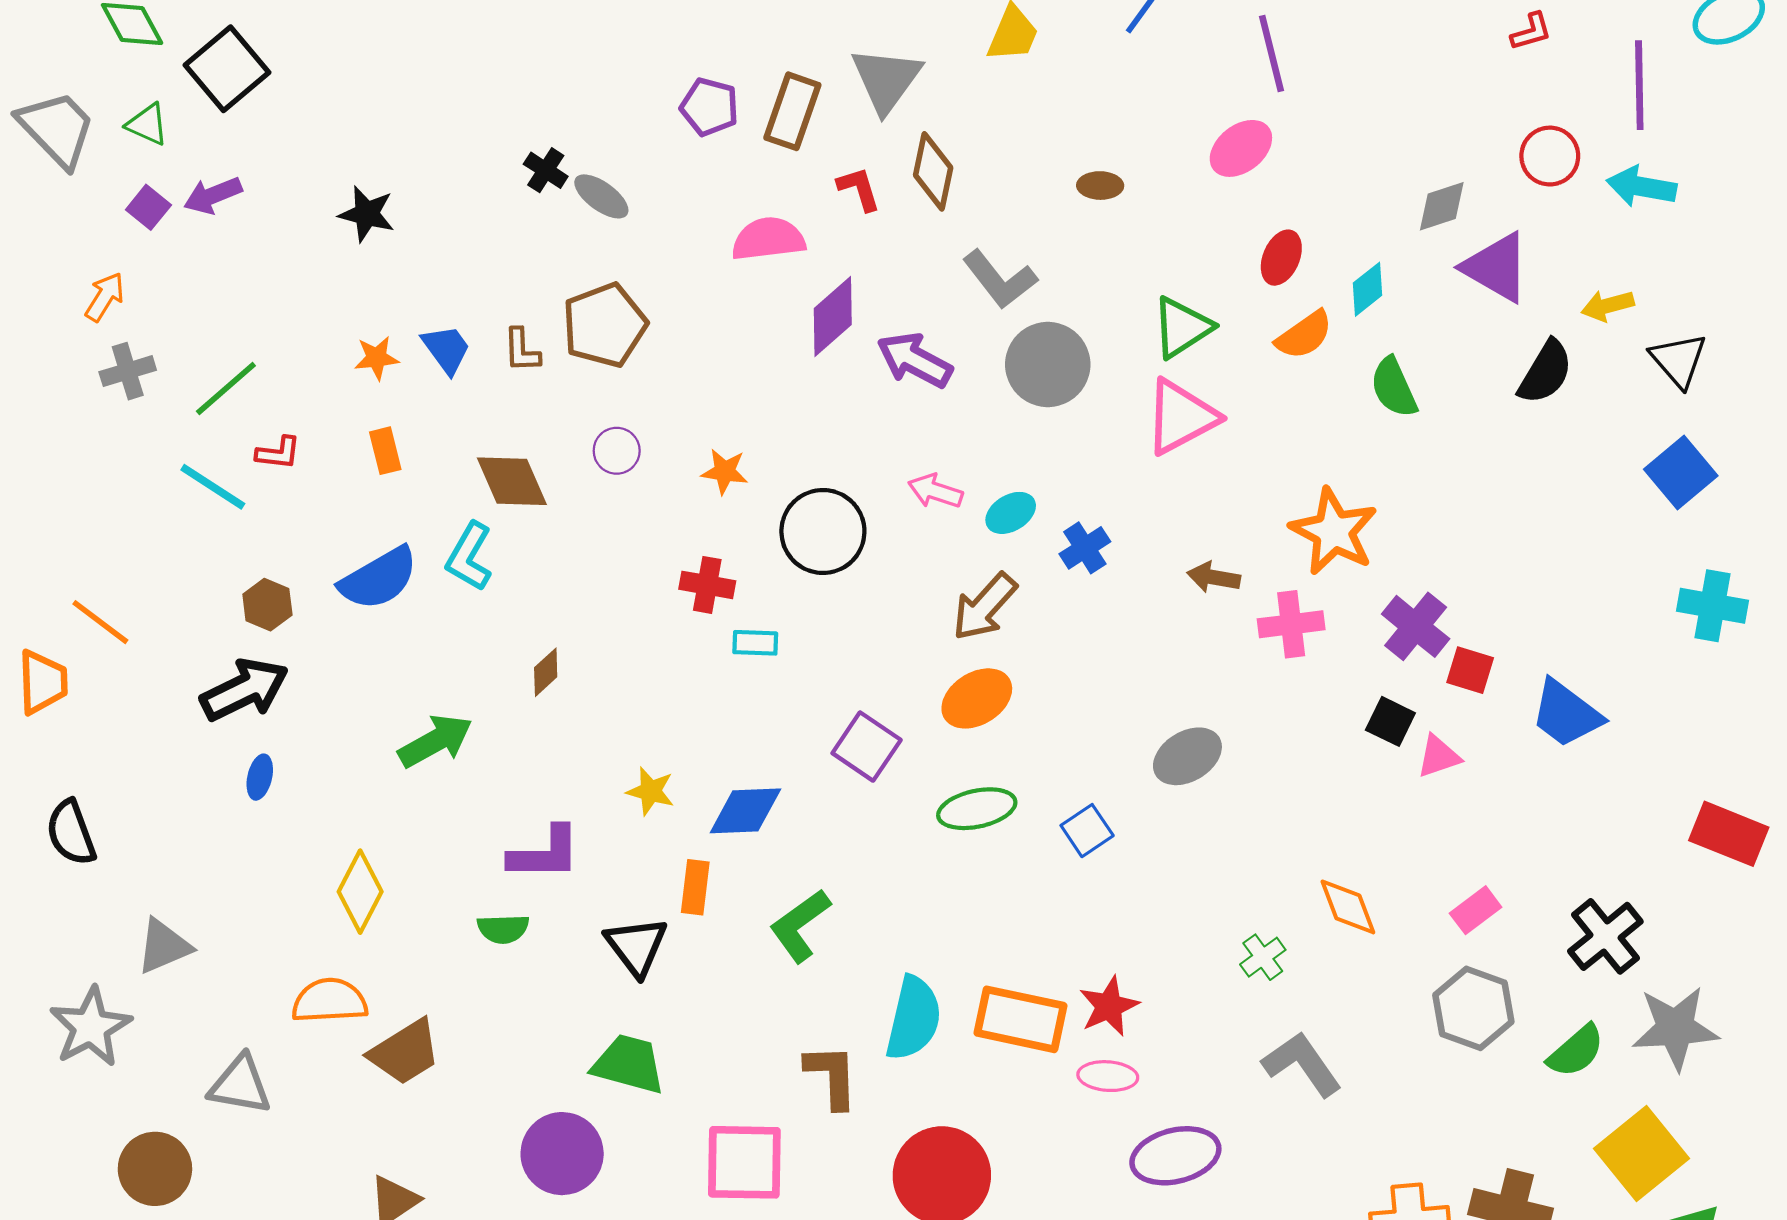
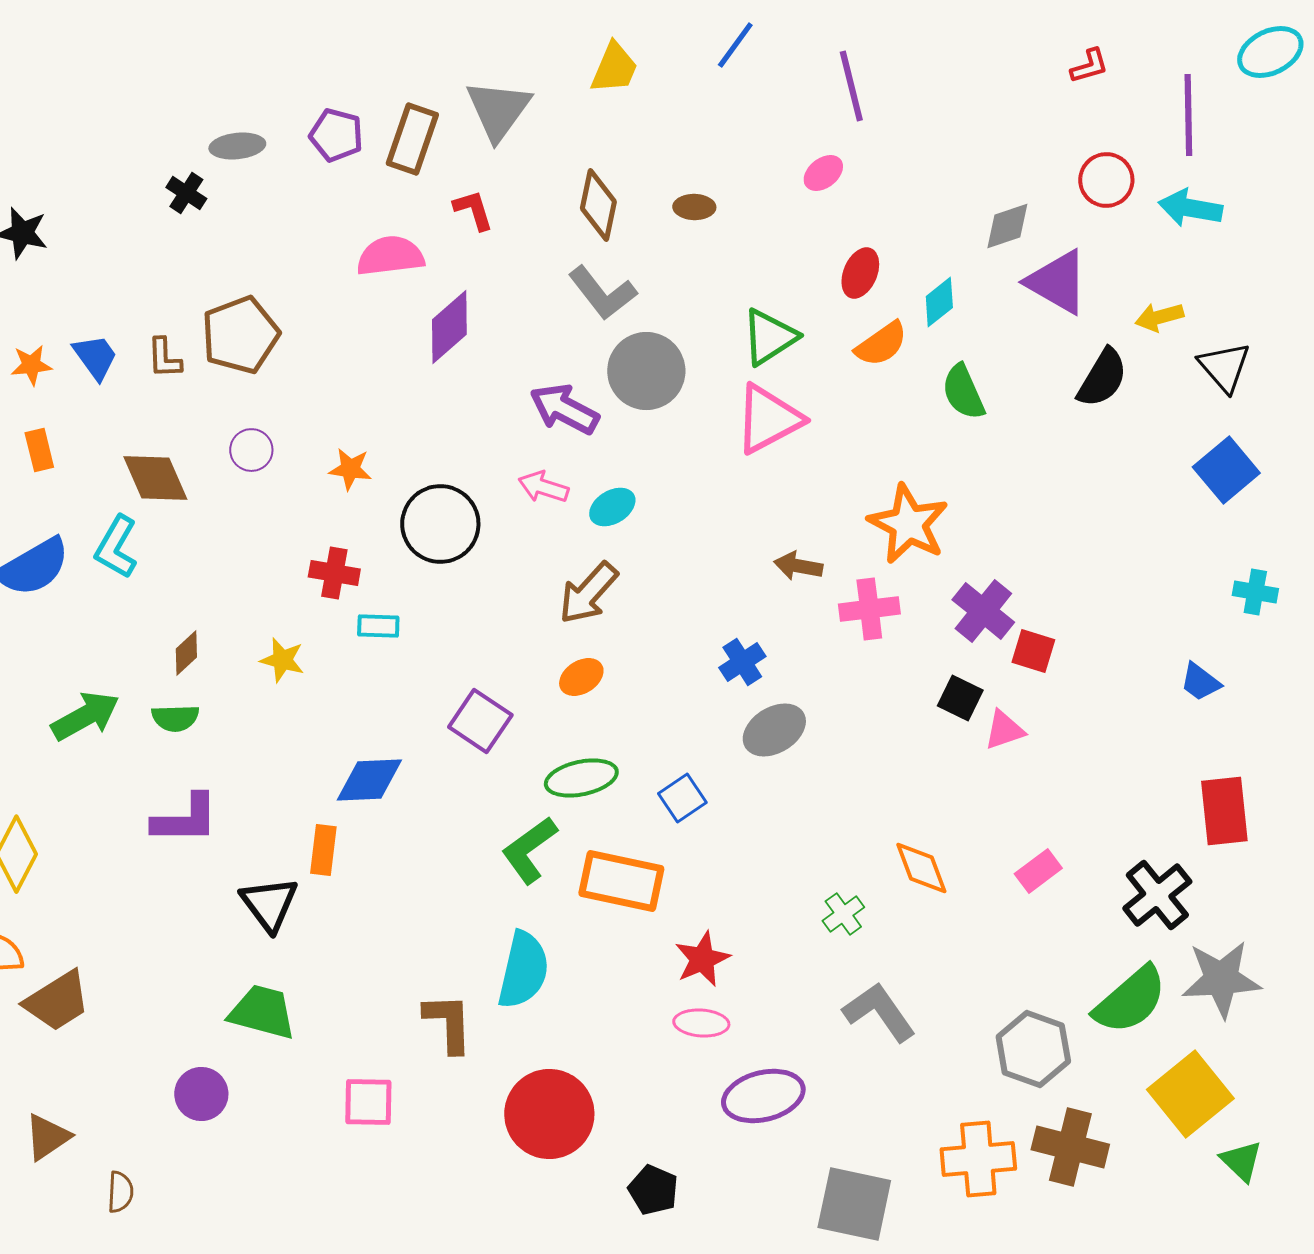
pink ellipse: (1241, 148) -> (823, 173), size x0.7
brown diamond: (933, 171) -> (598, 205), moved
gray ellipse: (601, 196) -> (237, 146), moved, turned -42
purple arrow: (915, 360) -> (564, 409), moved
blue cross: (1085, 548) -> (742, 662), moved
cyan cross: (1712, 606) -> (1255, 592), size x0.7
orange ellipse: (977, 698) -> (581, 677), size x0.7
blue trapezoid: (1566, 714) -> (1200, 682), moved, size x0.6
yellow star: (650, 791) -> (282, 660), moved
red rectangle: (1729, 834) -> (1224, 811), moved, turned 62
green L-shape: (800, 925) -> (529, 850), moved
green semicircle: (503, 929) -> (175, 718), moved
gray hexagon: (1473, 1008) -> (1033, 1049), moved
orange rectangle: (1020, 1019) -> (621, 881), moved
green semicircle: (1576, 1051) -> (1130, 1000), size x1.4
purple circle: (562, 1154) -> (201, 1094), size x0.7
pink square: (744, 1162) -> (368, 1102), size x0.7

